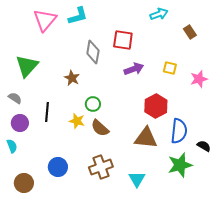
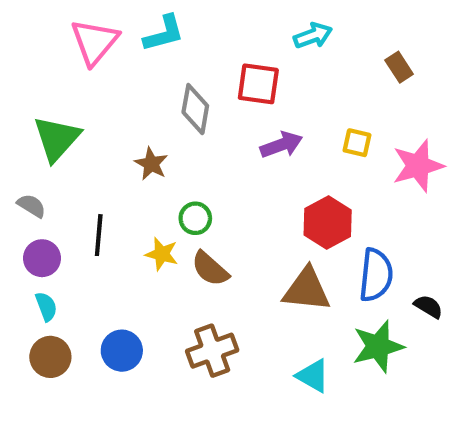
cyan arrow: (159, 14) -> (313, 36), moved
pink star: (199, 79) -> (418, 166), size x1.4
cyan semicircle: (12, 146) -> (46, 307), moved
cyan triangle: (137, 179) -> (313, 376), moved, turned -30
brown circle: (24, 183) -> (50, 357), moved

